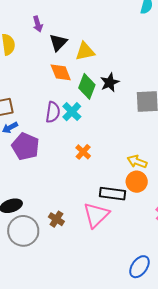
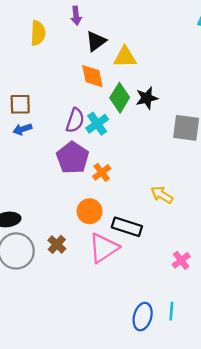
purple pentagon: (25, 146) -> (73, 158), moved
orange circle: (137, 182) -> (90, 211), moved
blue ellipse: (139, 267) -> (143, 317), turned -30

